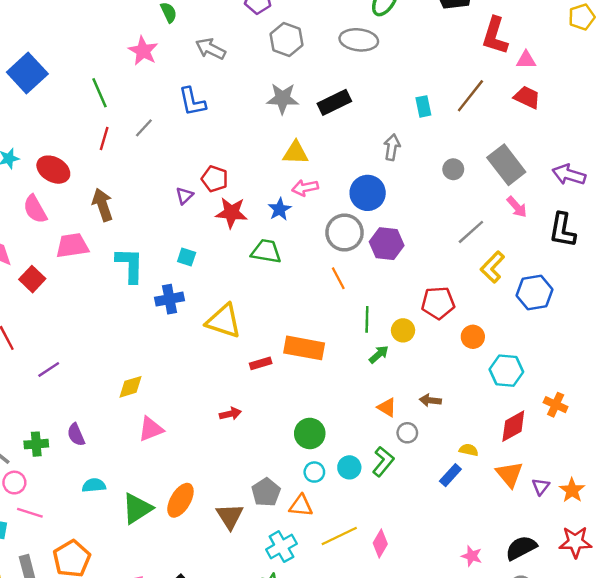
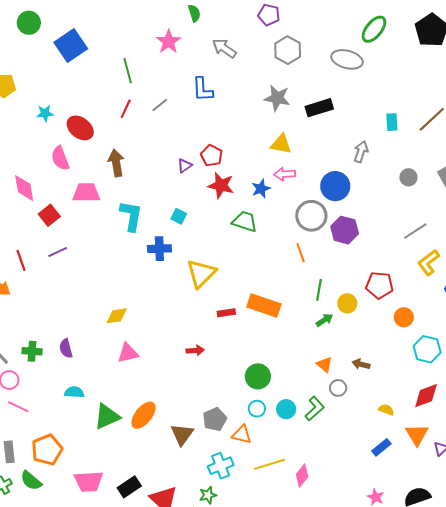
yellow triangle: (224, 321) -> (201, 273), turned 48
purple line: (49, 369) -> (58, 252), moved
blue rectangle: (450, 475) -> (381, 447), moved

